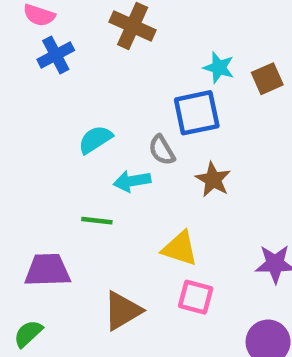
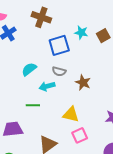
blue square: (197, 113) -> (59, 45), moved
gray semicircle: (162, 150) -> (59, 71), turned -40
pink square: (196, 297) -> (80, 135), turned -35

